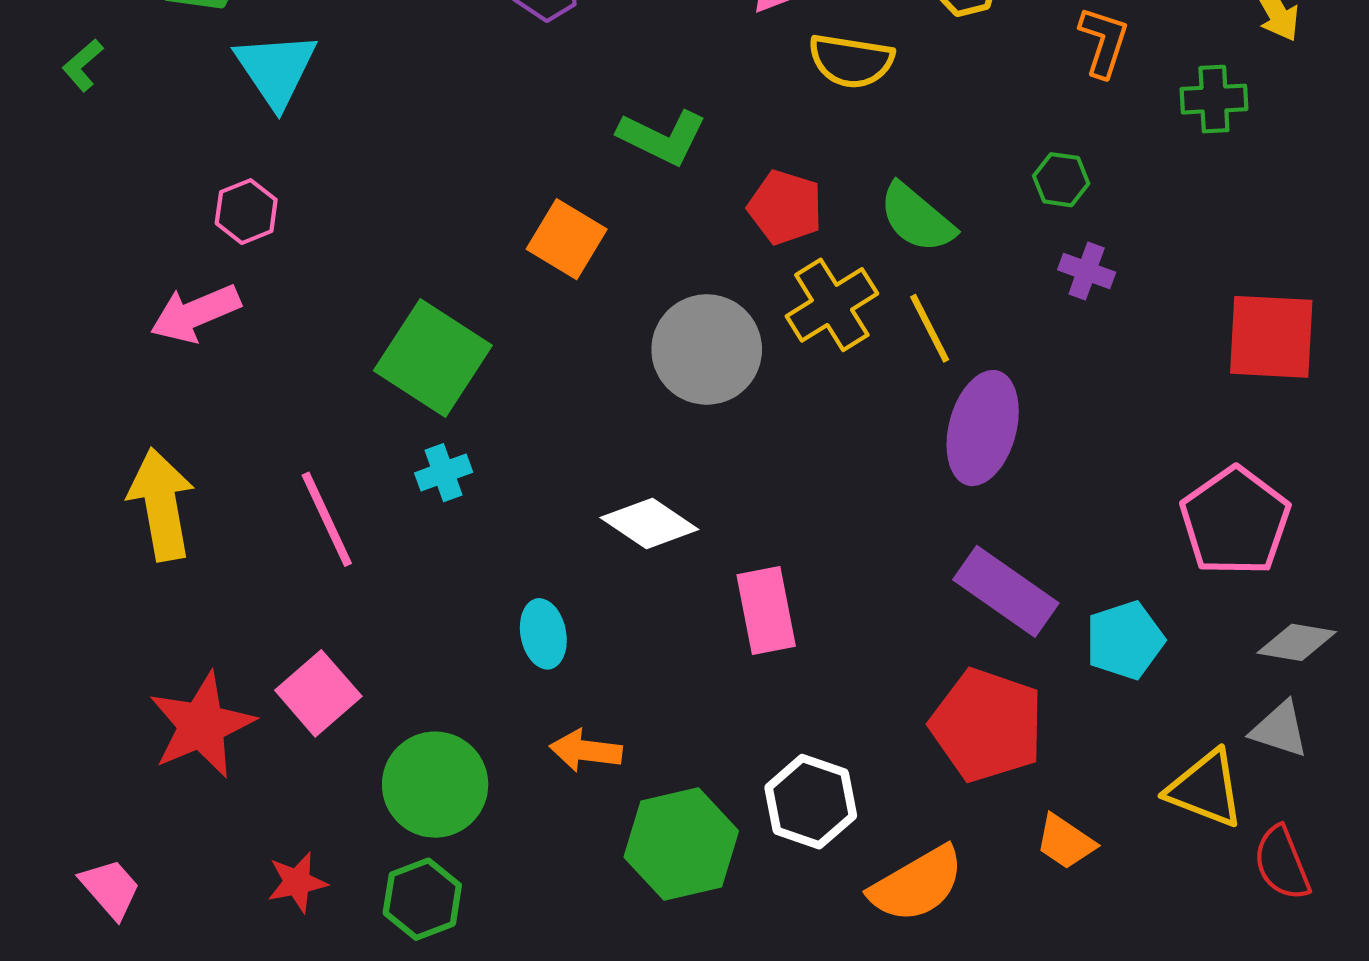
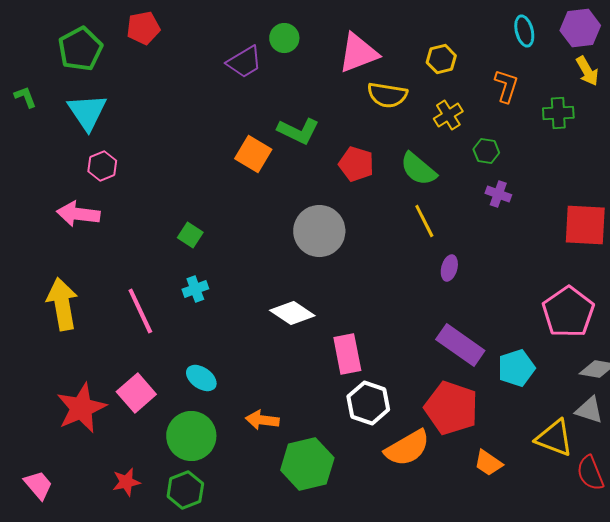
green L-shape: (83, 65) -> (25, 97), turned 110
cyan triangle: (276, 69) -> (87, 112), moved
orange square: (567, 239) -> (253, 154), moved
yellow cross: (832, 305) -> (448, 115), moved, size x0.7
pink arrow: (195, 313) -> (78, 214), turned 30
green square: (433, 358) -> (190, 235), size x0.5
purple ellipse: (983, 428) -> (449, 268), size x0.5
cyan ellipse: (543, 634) -> (201, 378), moved, turned -44
white hexagon: (811, 802) -> (368, 403), moved
orange semicircle: (917, 884) -> (407, 448), moved

